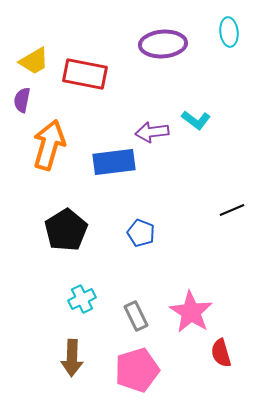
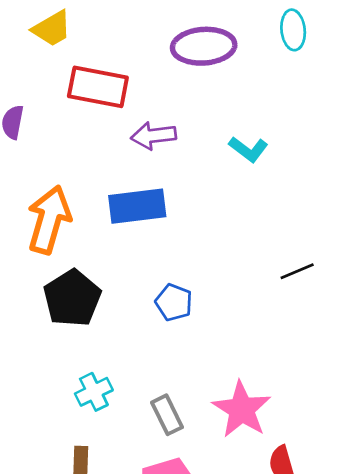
yellow trapezoid: (34, 61) -> (52, 29), moved
purple arrow: (152, 132) -> (154, 136), moved
orange arrow: (49, 145) -> (49, 220), moved

